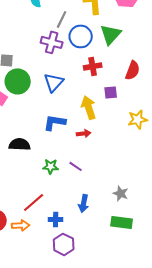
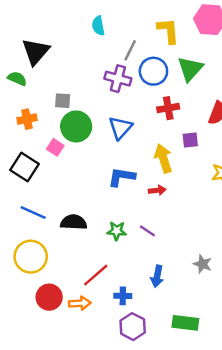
black semicircle: (20, 144) -> (74, 222), moved
green rectangle: (122, 222) -> (185, 323), moved

